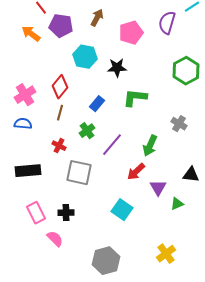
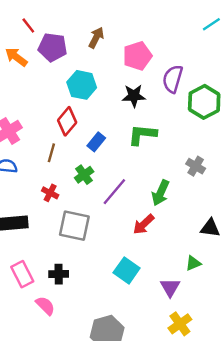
purple semicircle: (167, 23) -> (173, 79), moved
black star: (117, 68) -> (134, 96), moved
red diamond: (60, 87) -> (67, 121), moved
purple triangle: (158, 188) -> (170, 287), moved

